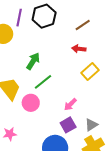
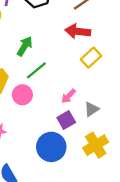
red arrow: (79, 49) -> (78, 31), size x1.5
gray triangle: (91, 125) -> (92, 109), moved

